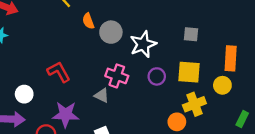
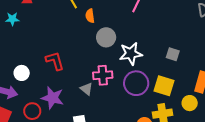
orange semicircle: (88, 21) -> (90, 16), moved
pink cross: (117, 76) -> (103, 75), turned -36
purple circle: (157, 76) -> (136, 83), size x1.6

